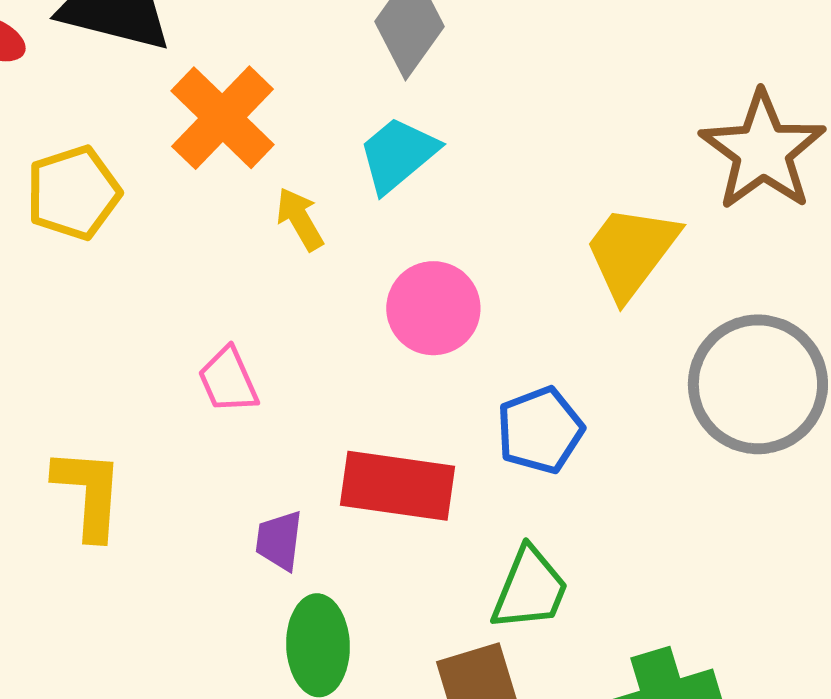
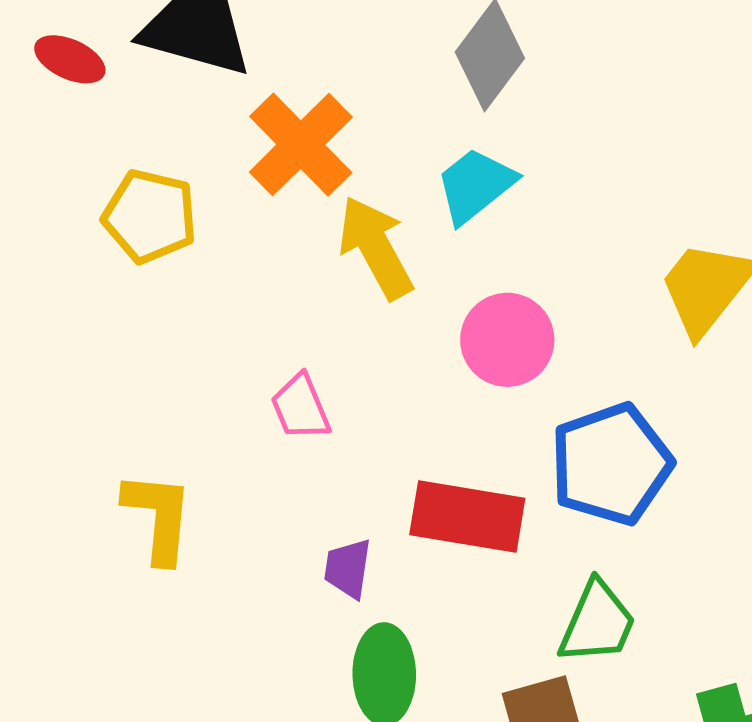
yellow pentagon: (73, 193) -> (150, 216), turned 30
yellow arrow: (300, 219) -> (376, 248), size x1.6
blue pentagon: (540, 430) -> (611, 464), size x1.4

